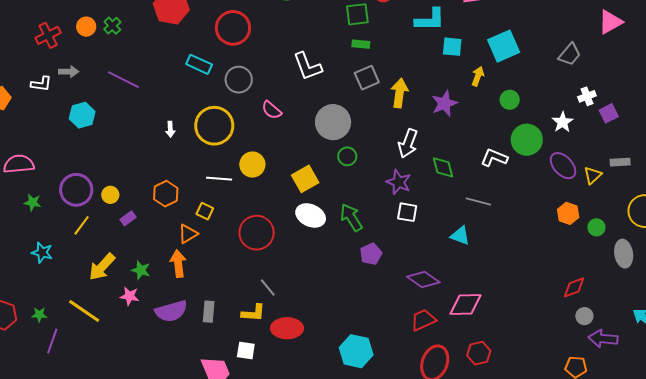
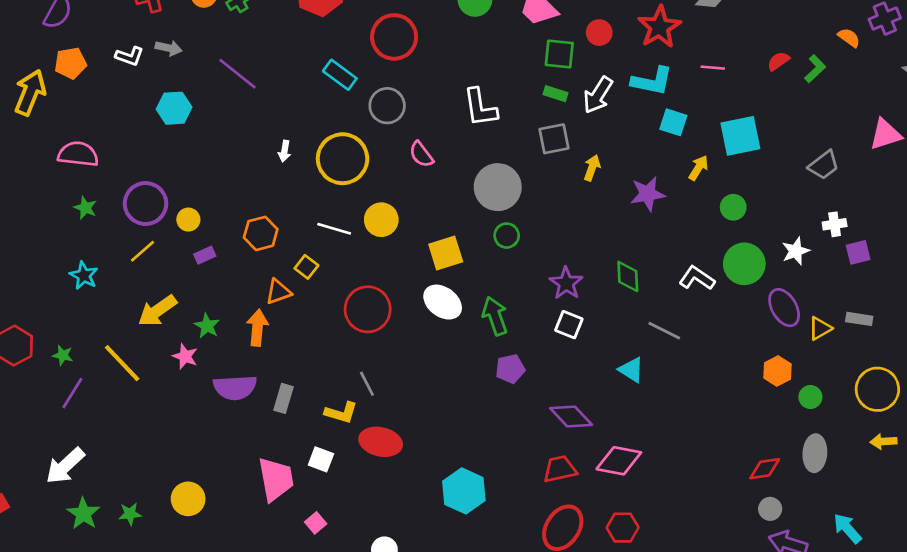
yellow arrow: (399, 93) -> (592, 168), size x0.7
white arrow: (408, 143) -> (598, 95), moved
gray ellipse: (624, 254) -> (815, 453), moved

